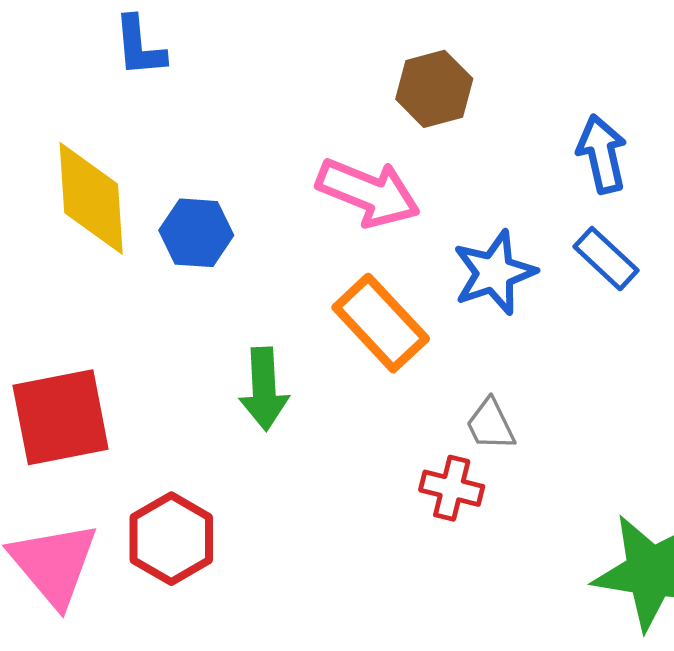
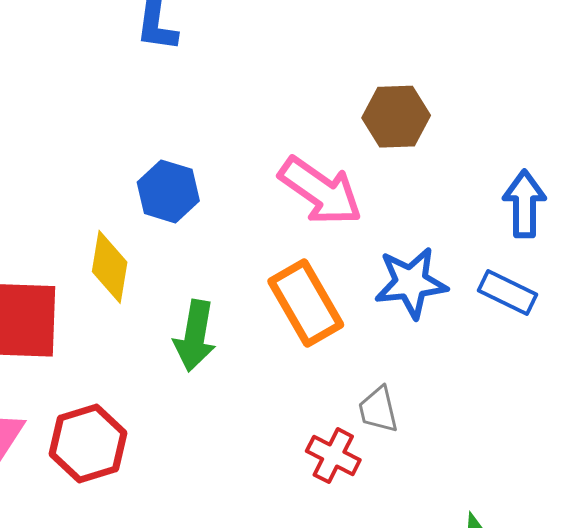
yellow diamond: (91, 198) -> (110, 267), moved, size x0.7
blue rectangle: (606, 259) -> (507, 293), turned -30

